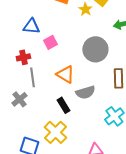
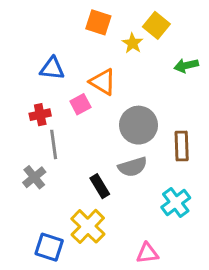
pink square: (50, 42) -> (80, 104), moved
gray circle: (95, 49) -> (139, 125), moved
orange triangle: (65, 74) -> (103, 82), moved

